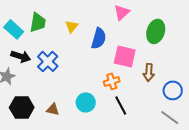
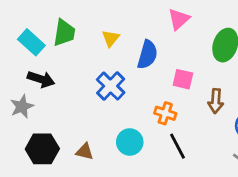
pink square: (125, 56) -> (183, 79), size x0.7
blue cross: (48, 61) -> (111, 86), moved
orange cross: (112, 81) -> (165, 113), turned 35

